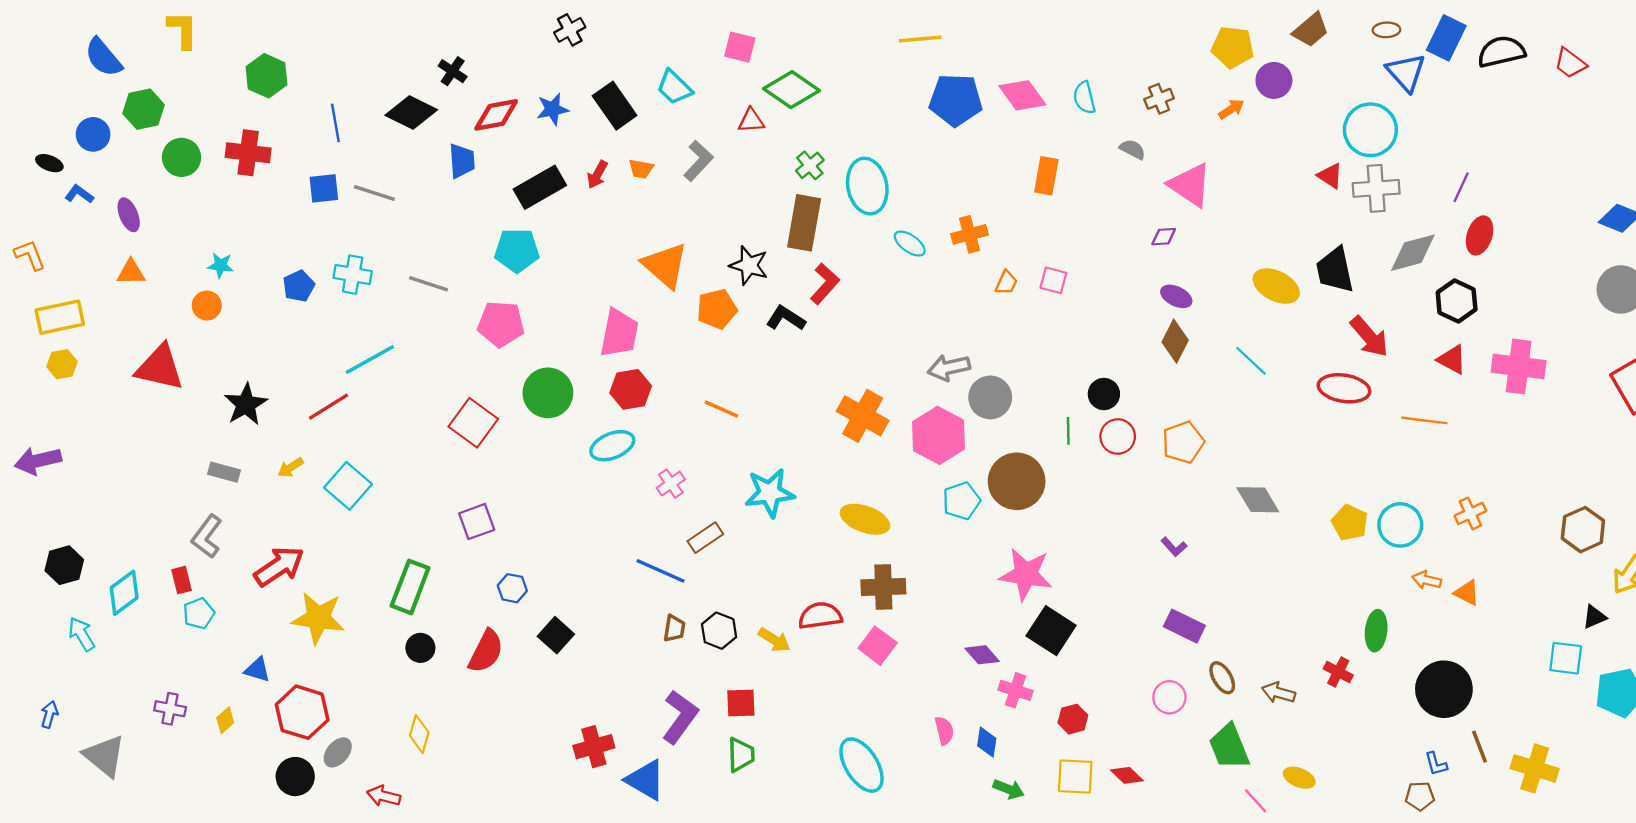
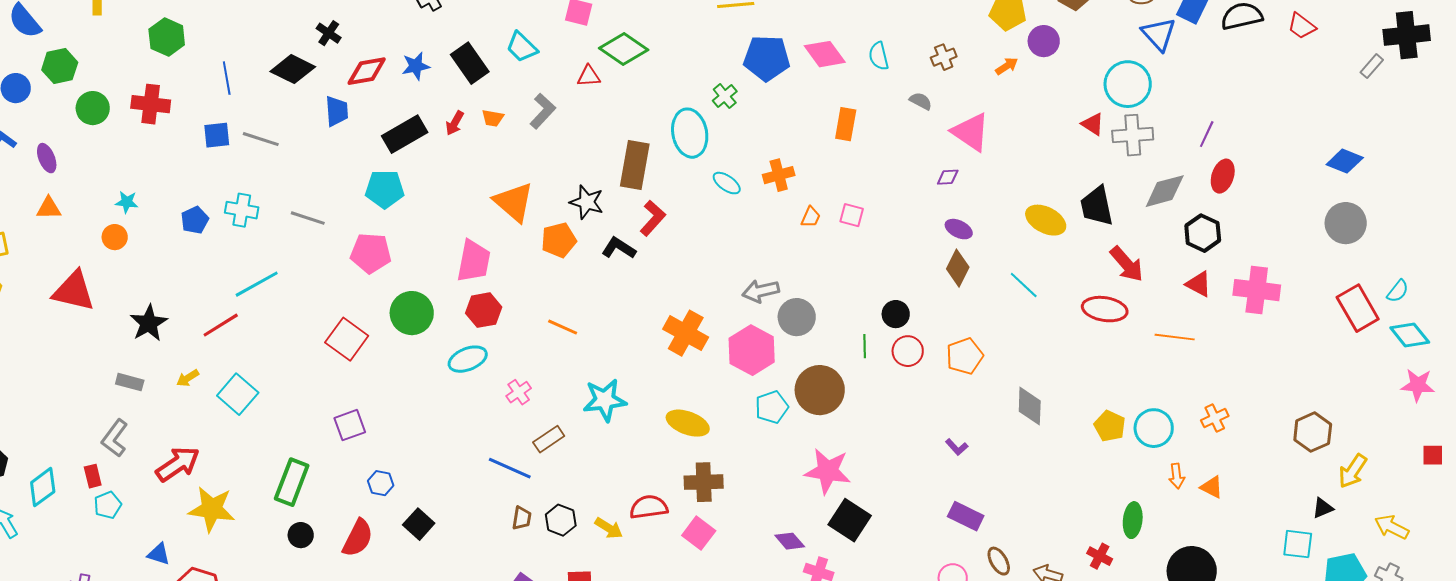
green cross: (810, 165) -> (725, 96), moved
gray diamond: (1258, 500) -> (1030, 406), turned 33
orange arrow: (1427, 580) -> (1177, 476), turned -110

